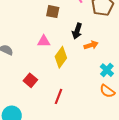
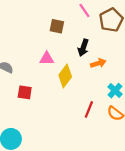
red square: (30, 80) -> (25, 92), moved, turned -32
red line: (59, 96) -> (89, 109), moved

